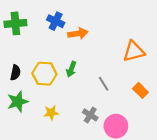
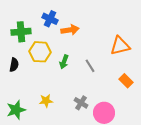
green cross: (15, 23) -> (21, 32), moved
yellow hexagon: (44, 74) -> (40, 52), moved
gray line: (104, 84) -> (90, 66), moved
green star: (18, 102) -> (16, 110), moved

